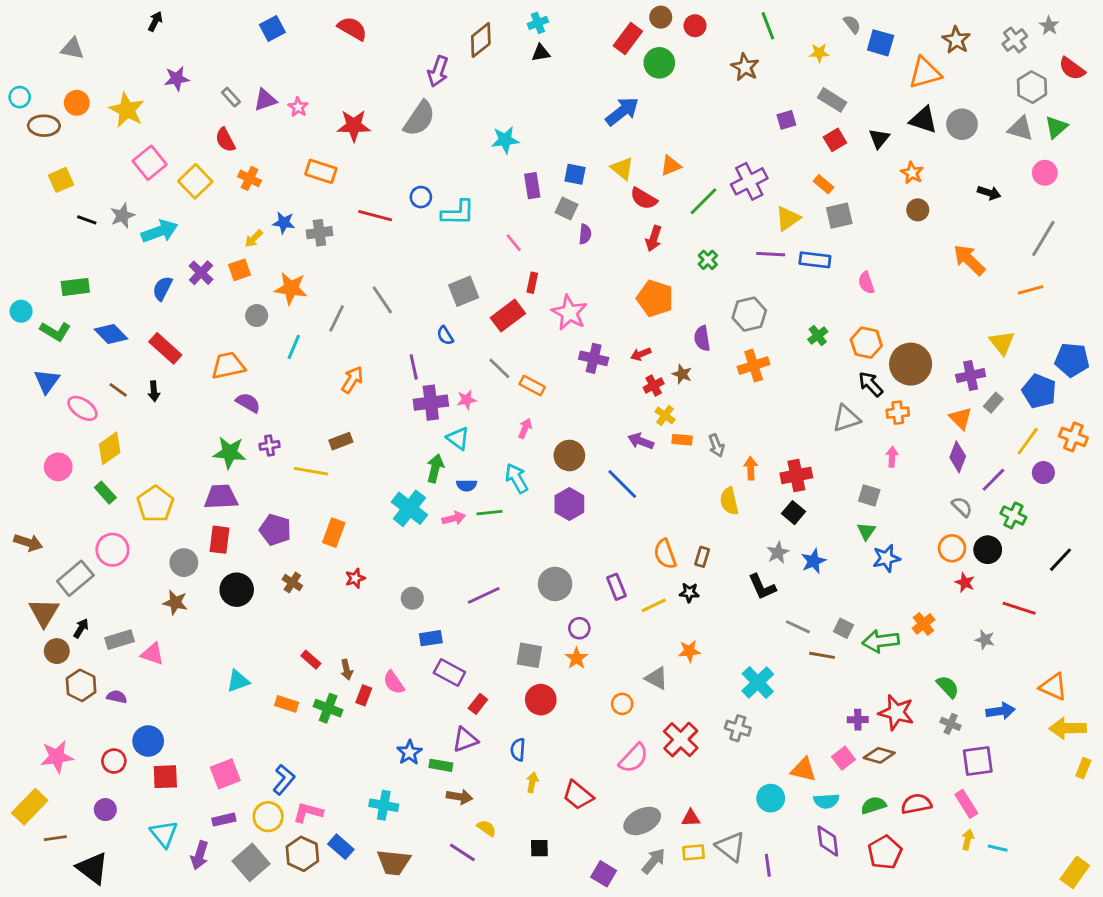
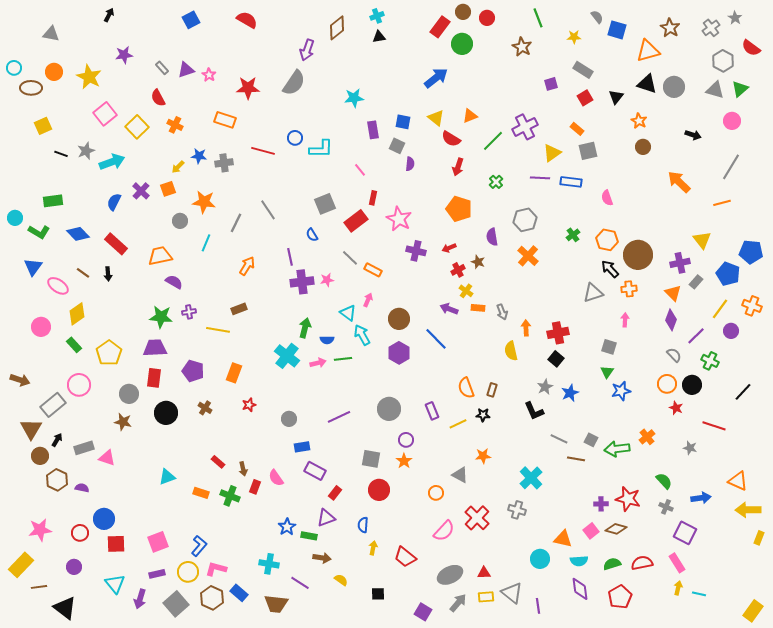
orange cross: (754, 366) -> (528, 256), turned -30
cyan triangle: (458, 438) -> (348, 313), moved
purple square: (978, 761) -> (685, 533), turned 35
purple line: (462, 852) -> (300, 583), moved

